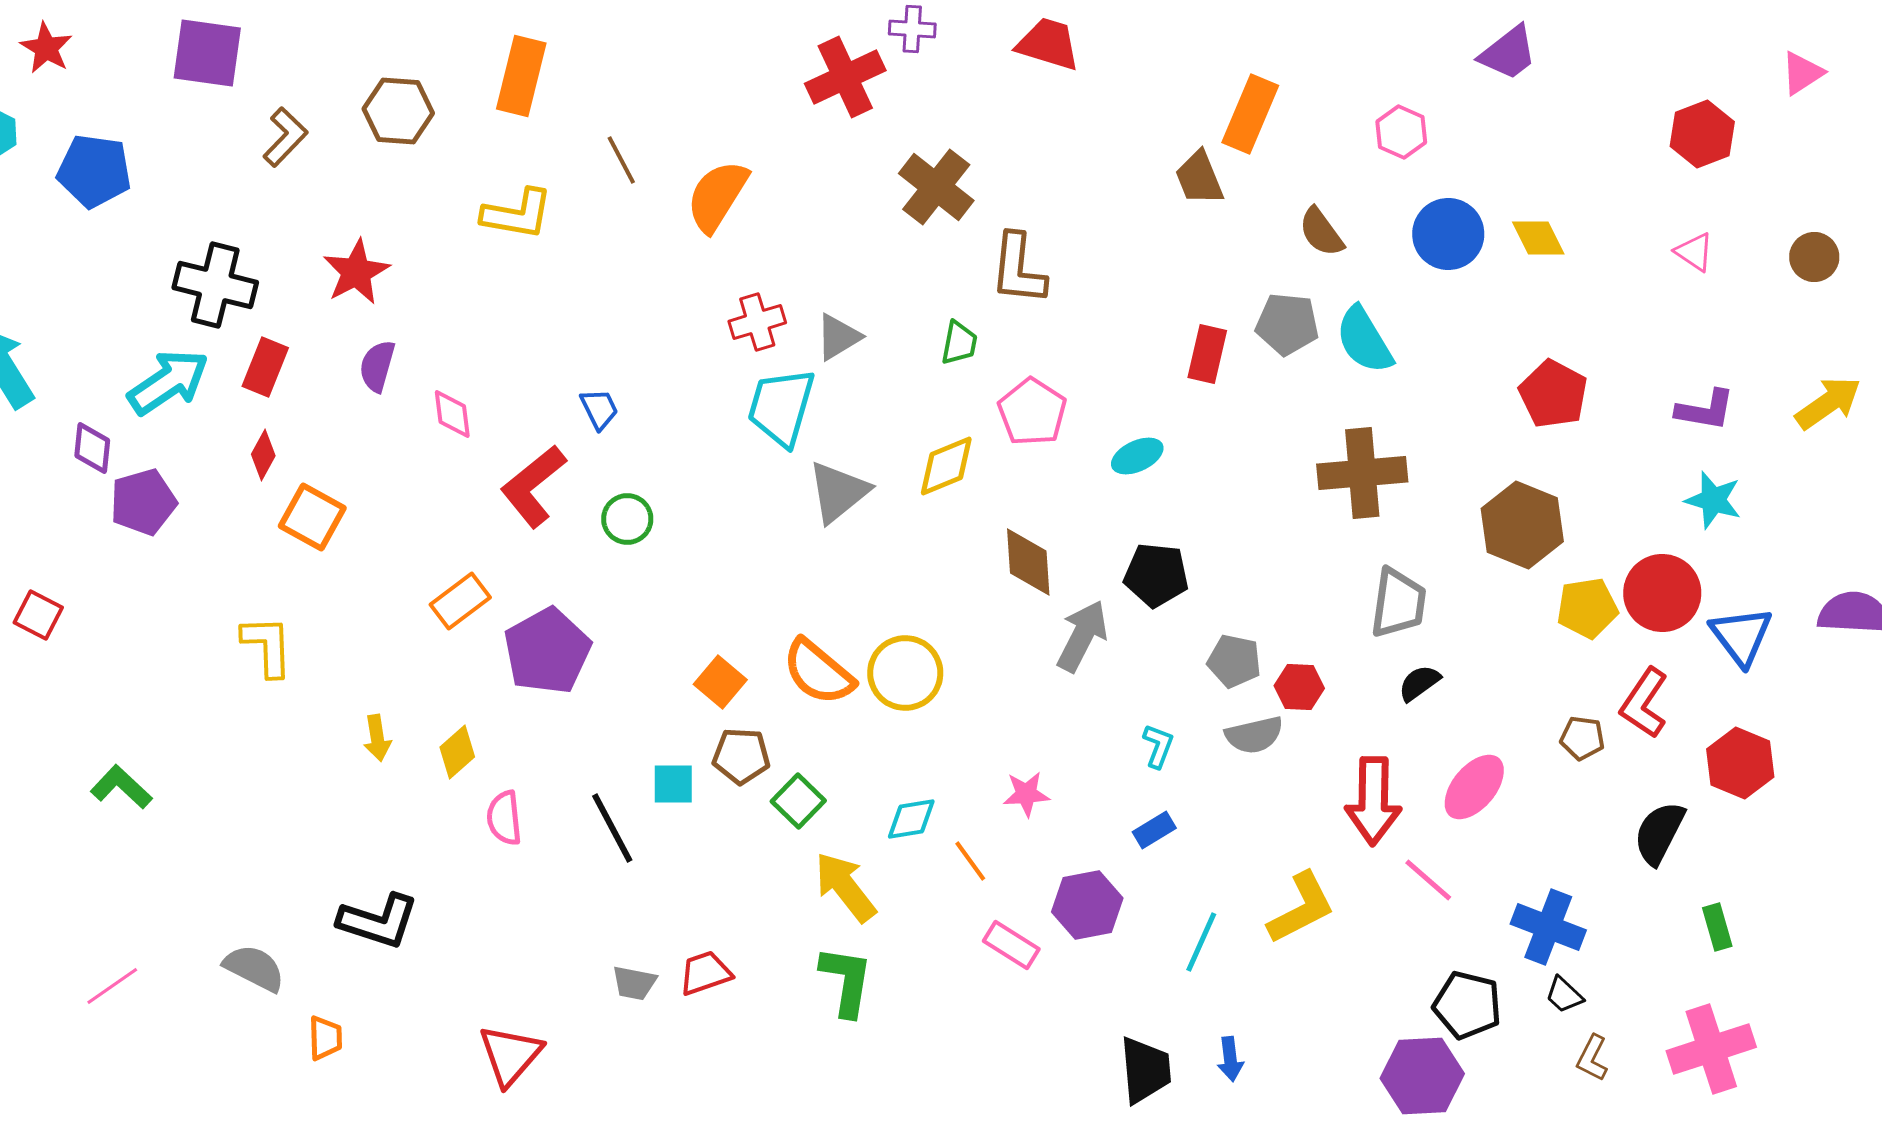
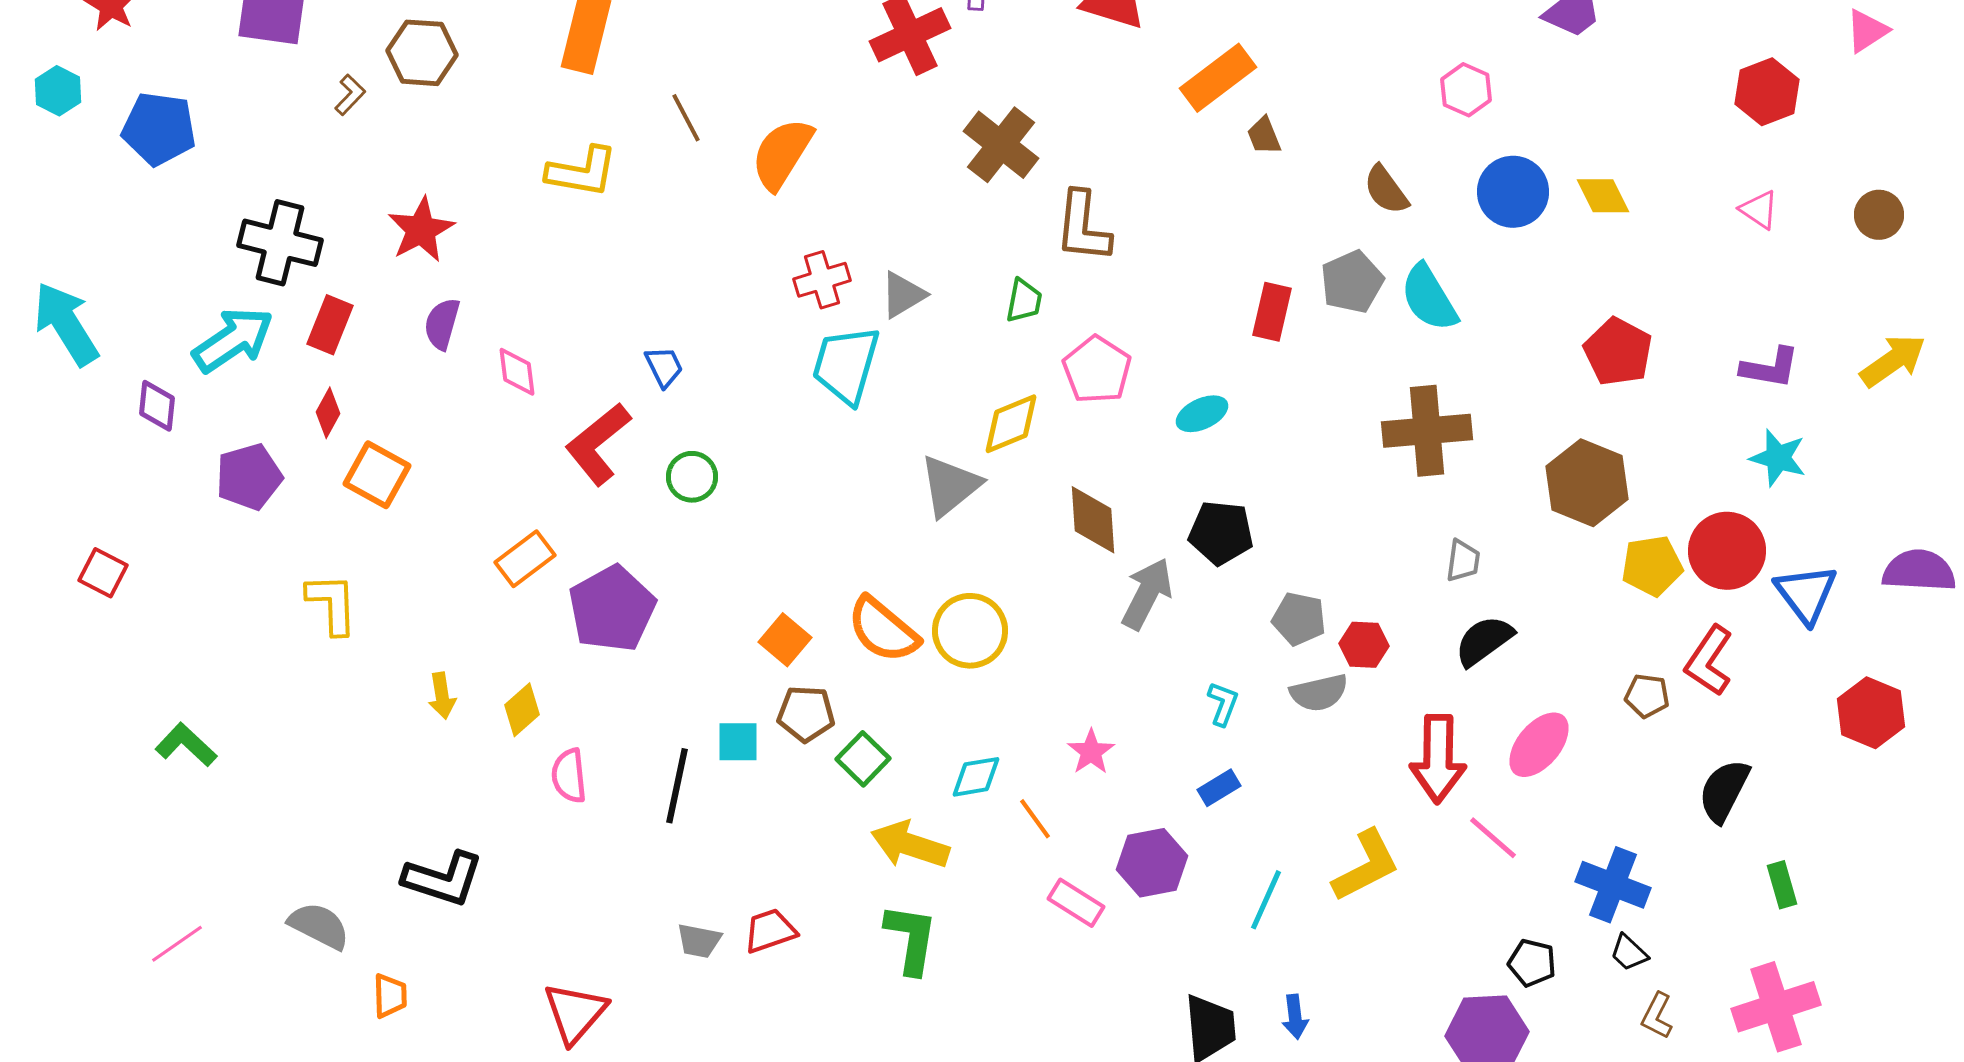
brown hexagon: (398, 111) -> (422, 53), moved
orange rectangle: (1250, 114) -> (1218, 78), moved, turned 30
brown L-shape: (285, 137) -> (350, 95), size x0.7
brown trapezoid: (1199, 178) -> (1264, 136), size x0.7
gray pentagon: (1287, 324) -> (1352, 282), turned -30
gray triangle: (838, 492) -> (950, 486), moved
purple pentagon: (143, 502) -> (249, 477), moved
gray trapezoid: (1398, 603) -> (1463, 561), size x0.6
black semicircle: (1419, 683) -> (1484, 641), size x1.4
red hexagon: (1740, 763) -> (1871, 713), moved
pink star: (1026, 794) -> (1091, 752), turned -30
black line: (612, 828) -> (677, 786), turned 40
yellow arrow: (845, 887) -> (910, 845), turned -34
black pentagon: (1467, 1005) -> (1532, 963), size x0.7

